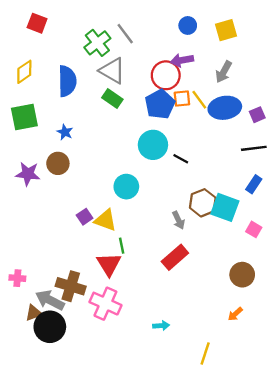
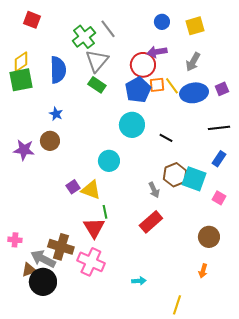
gray triangle: (112, 71) -> (97, 61), turned 40
purple square: (257, 115) -> (222, 89), moved
green square: (24, 117) -> (21, 80), moved
black line: (181, 159) -> (166, 138), moved
orange arrow: (235, 314) -> (203, 271), turned -32

